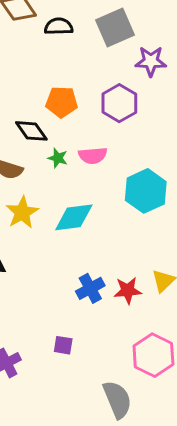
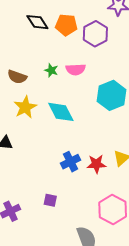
orange pentagon: (62, 102) -> (66, 25), moved
black diamond: (31, 131) -> (37, 22), moved
cyan diamond: (74, 217) -> (61, 112), turned 68

